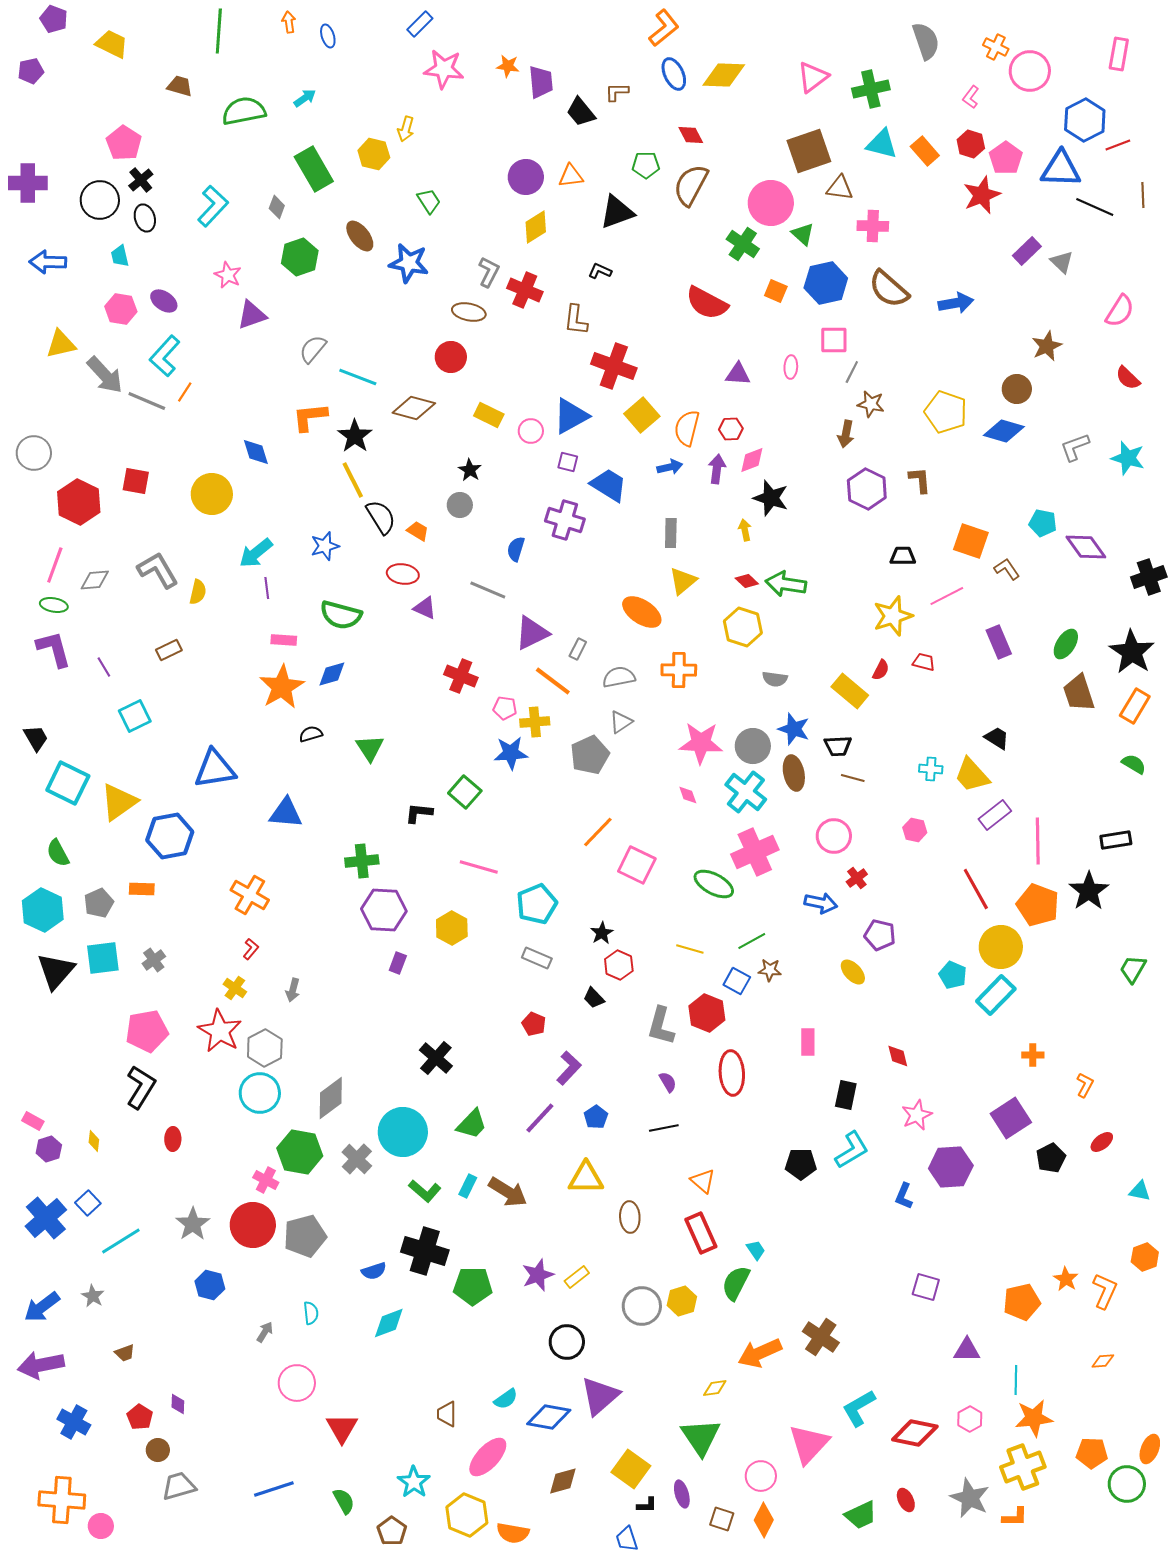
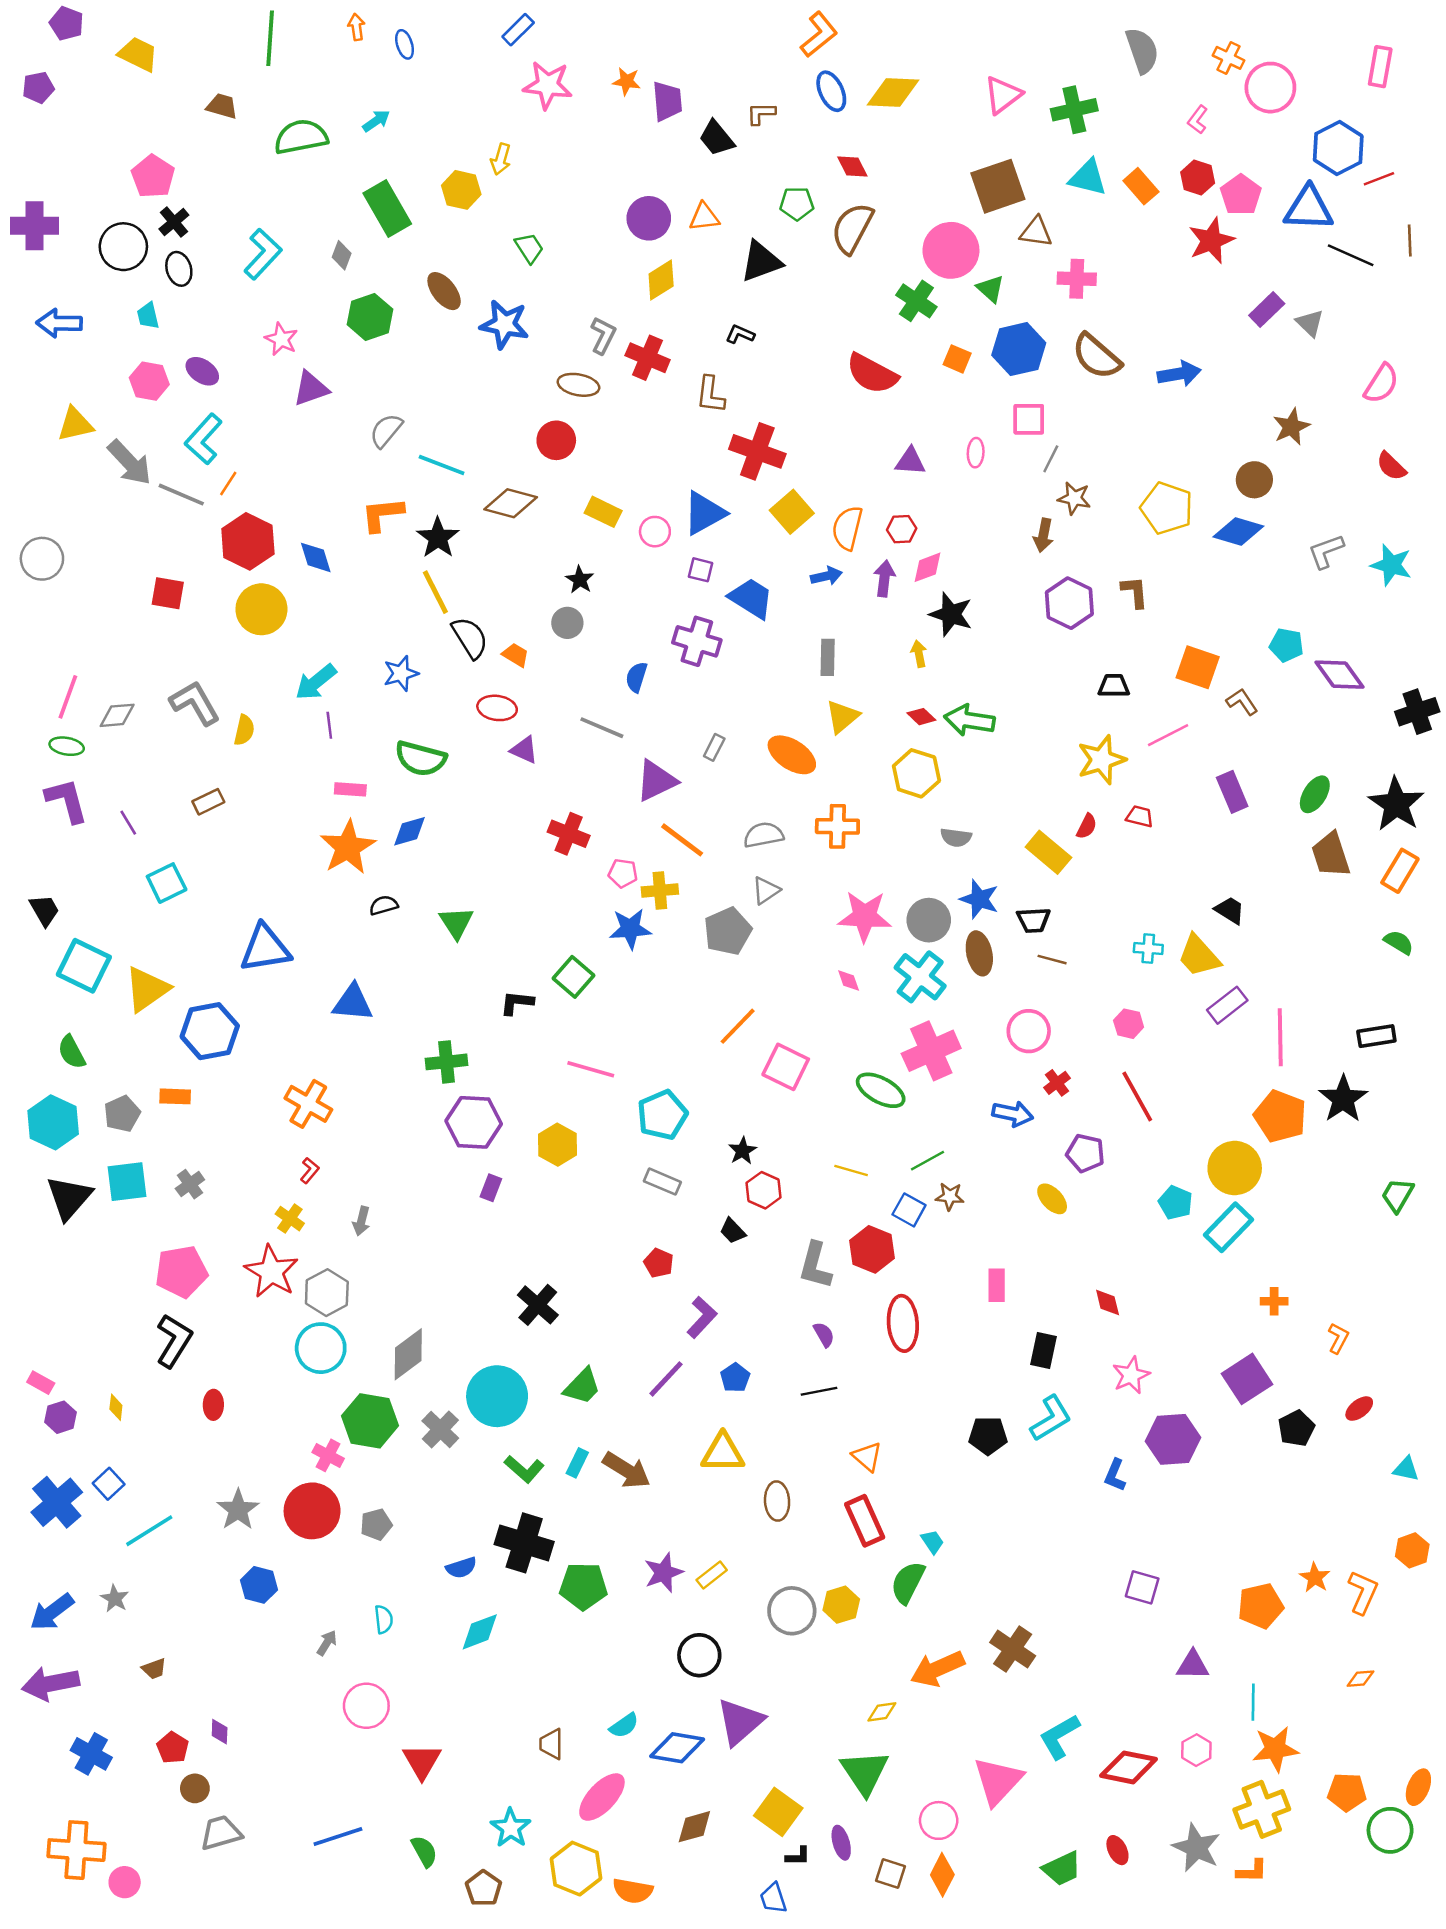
red hexagon: (79, 502) -> (248, 541), moved
gray rectangle: (578, 649) -> (714, 747), moved
red line: (976, 889) -> (1137, 1096), moved
gray pentagon: (305, 1236) -> (376, 1524), size x0.6

